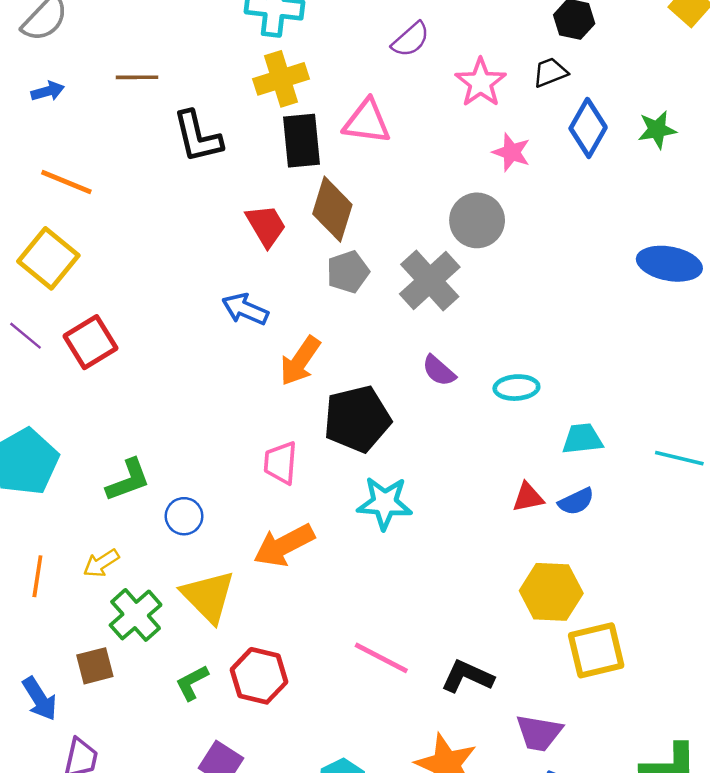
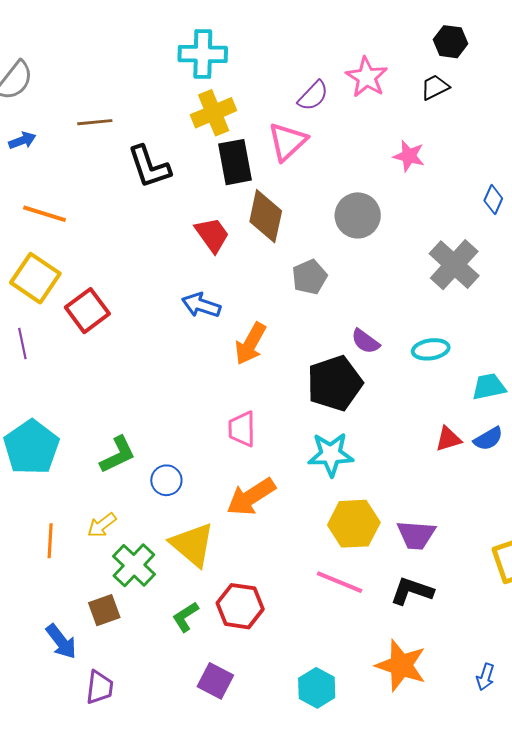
purple semicircle: (411, 40) -> (313, 96), moved
pink star: (481, 83) -> (367, 77), moved
pink triangle: (367, 122) -> (287, 142), turned -45
blue diamond: (588, 128) -> (493, 199), moved, size x0.6
gray circle: (477, 220) -> (358, 215), moved
gray pentagon: (348, 272) -> (309, 277), moved
gray cross: (430, 281) -> (454, 265), moved
purple line: (25, 336) -> (22, 343), turned 44
red square: (90, 342) -> (87, 311), moved
black pentagon: (357, 419) -> (335, 383), moved
yellow hexagon: (551, 592) -> (354, 524), moved
purple trapezoid: (539, 733) -> (416, 535), moved

